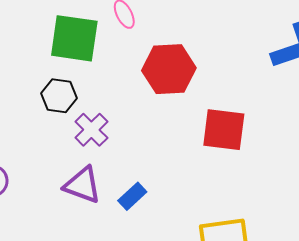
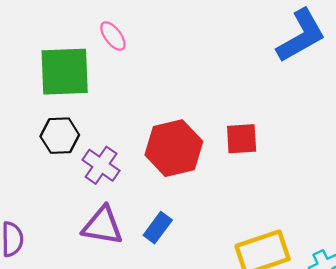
red hexagon: (169, 69) -> (174, 148), moved
red square: (224, 130) -> (242, 139), size x0.7

